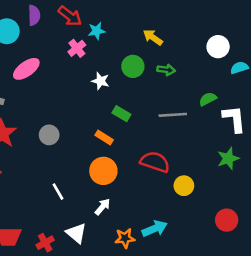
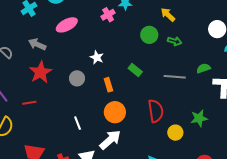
white star: (100, 81) -> (97, 57), moved
orange rectangle: (104, 138) -> (108, 85), moved, turned 32
green star: (228, 159) -> (199, 118), moved
red semicircle: (155, 162) -> (156, 111), turned 55
white arrow: (103, 207) -> (110, 140), size x1.6

